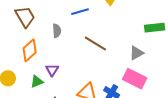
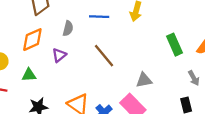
green rectangle: (155, 28) -> (174, 45), moved, turned 54
purple triangle: (52, 70) -> (59, 55), moved

